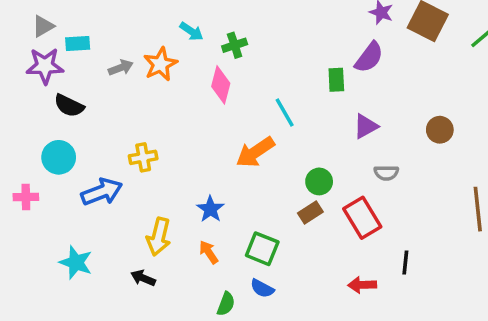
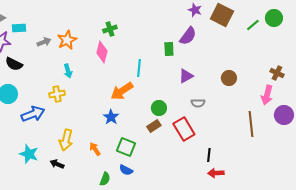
cyan arrow: (191, 31) -> (68, 71), moved, turned 40
cyan line: (285, 112) -> (139, 68), turned 36
blue star: (210, 209) -> (111, 117), moved
cyan star: (76, 263) -> (29, 154), moved
red arrow: (362, 285) -> (216, 173), moved

